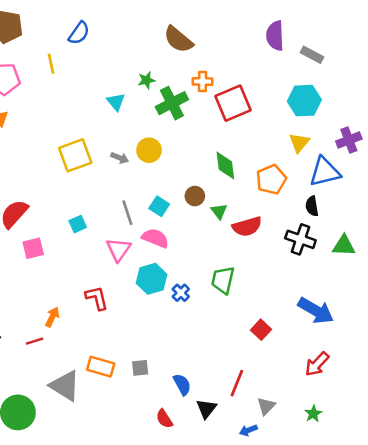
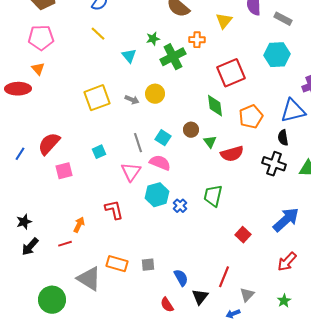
yellow line: (51, 64) -> (98, 34), moved, turned -35
red square: (233, 103) -> (231, 73), moved
yellow triangle: (299, 143) -> (224, 21), moved
blue arrow: (316, 311) -> (286, 220), turned -72

